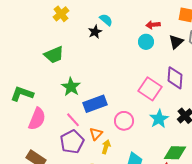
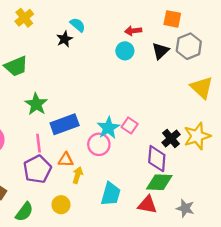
purple diamond: (175, 78) -> (157, 159), moved
pink square: (150, 89) -> (130, 125), moved, size x0.6
cyan star: (159, 119) -> (108, 128), moved
pink line: (73, 120) -> (39, 143), turned 35
orange triangle: (96, 134) -> (66, 160), turned 48

